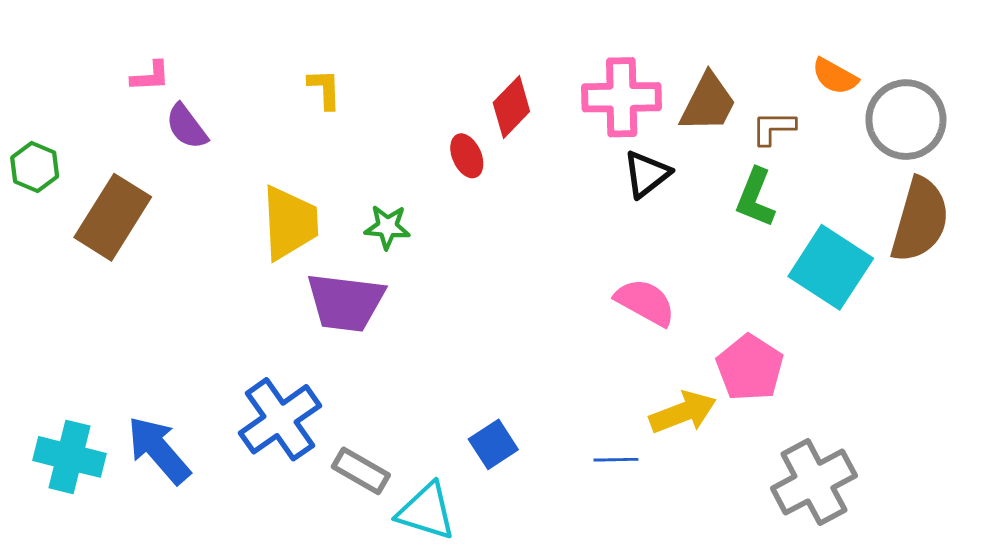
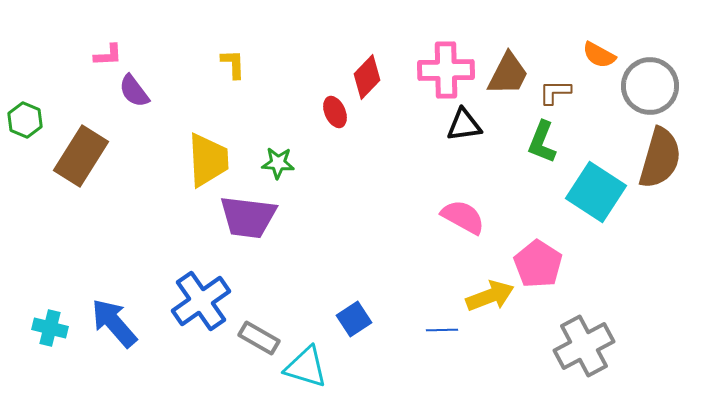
black triangle: (647, 174) -> (464, 125), turned 30
cyan cross: (69, 457) -> (50, 328), size x0.7

